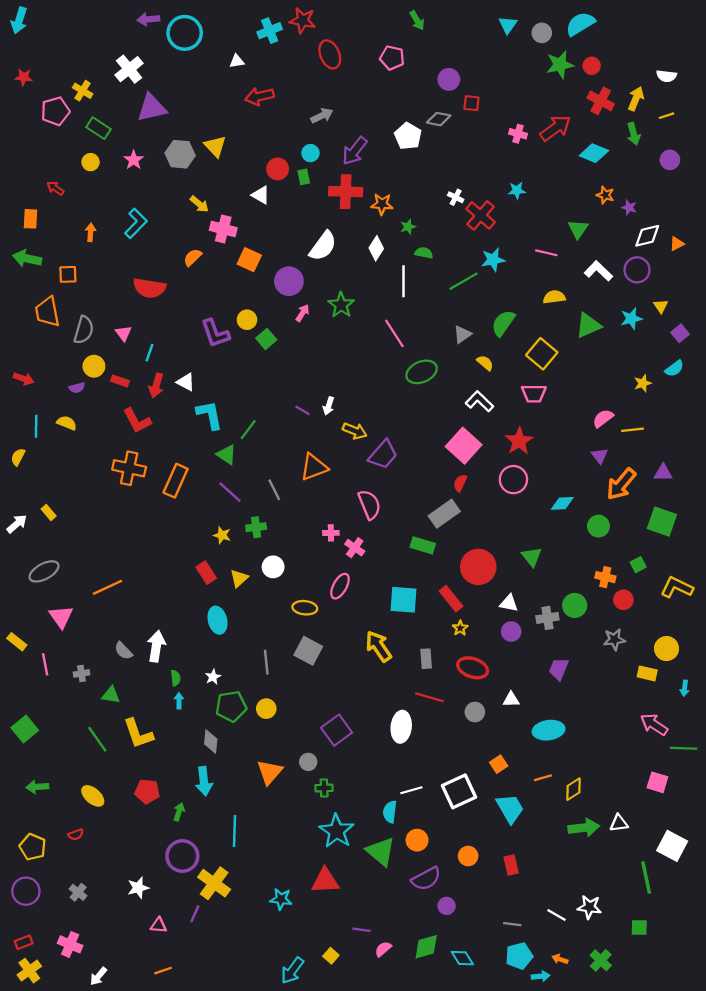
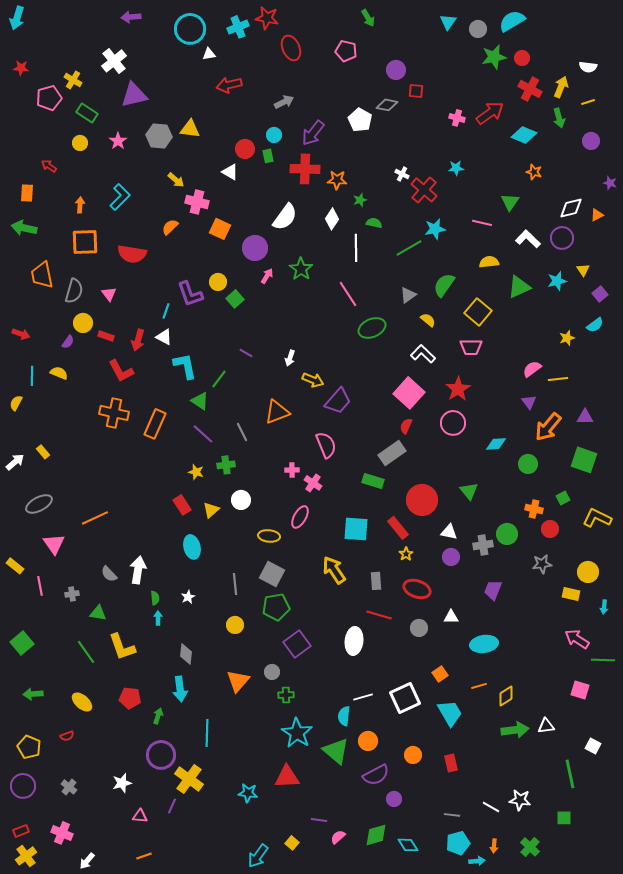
cyan circle: (185, 33) -> (190, 29), moved
yellow triangle: (215, 146) -> (190, 129), turned -40
purple star: (629, 207) -> (610, 183), moved
orange square: (68, 274) -> (85, 242), moved, size x1.6
cyan line: (149, 353) -> (166, 311), moved
purple semicircle: (77, 388) -> (68, 342), turned -40
purple line: (303, 410) -> (246, 353), moved
green pentagon: (231, 706) -> (276, 607), moved
white square: (672, 846) -> (593, 746), size x0.6
orange arrow: (560, 959) -> (494, 846), turned -104

